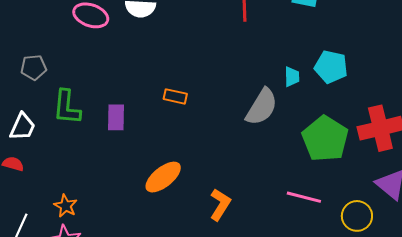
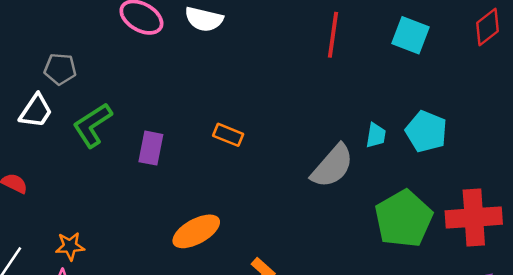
green L-shape: (67, 107) -> (92, 125), turned 42
white trapezoid: (22, 127) -> (36, 111), moved
orange star: (66, 206) -> (70, 246), turned 30

